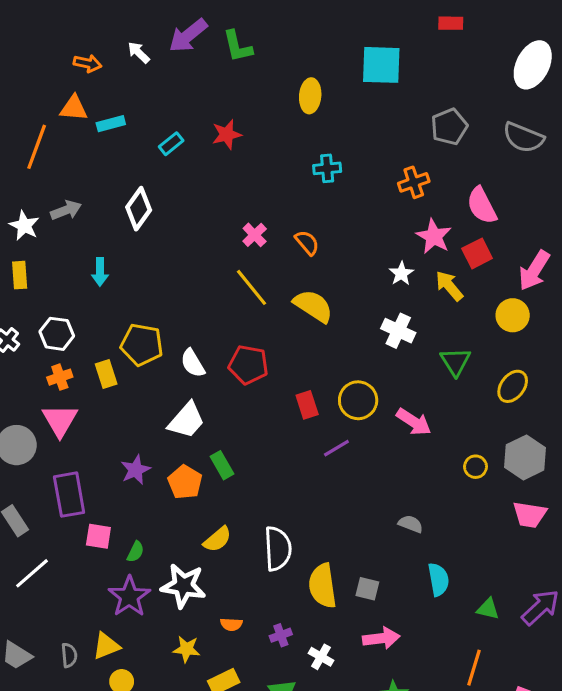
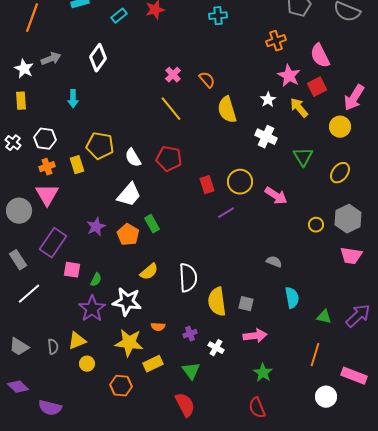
cyan cross: (327, 168) -> (218, 16), moved
yellow semicircle: (313, 306) -> (227, 110), moved, turned -140
purple rectangle: (69, 495) -> (53, 243), turned 44
yellow star: (187, 649) -> (129, 343), size x1.6

